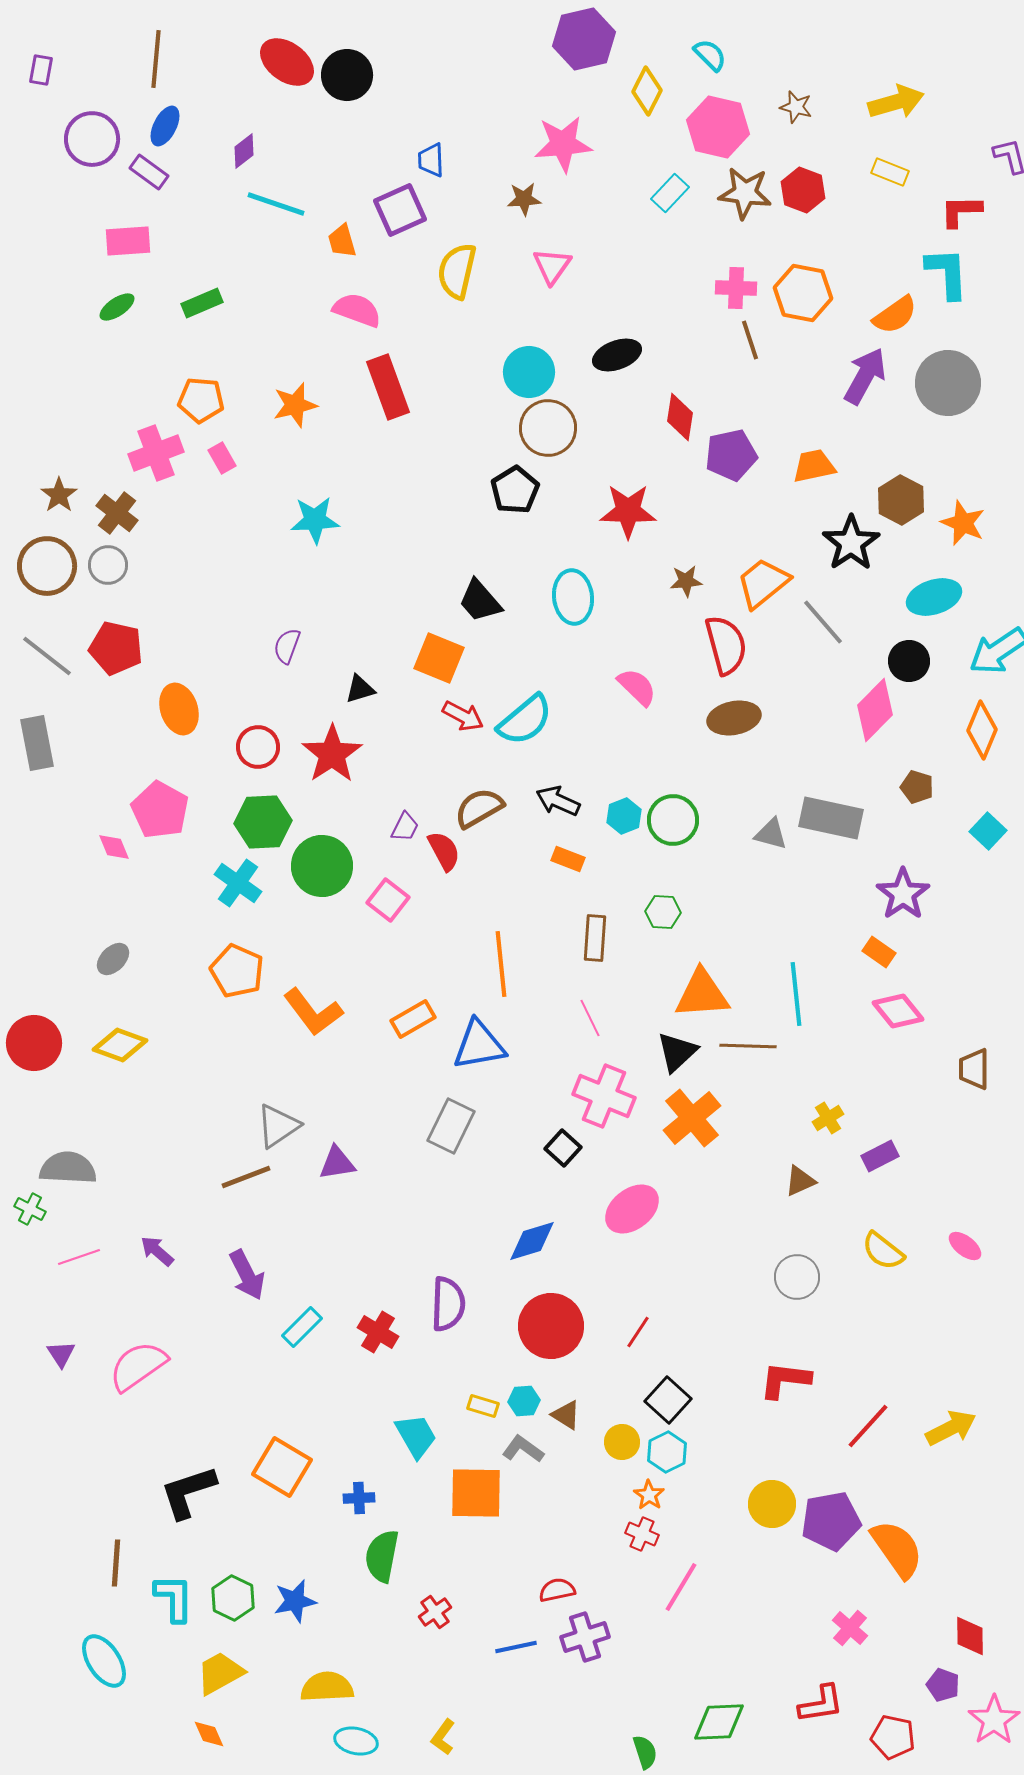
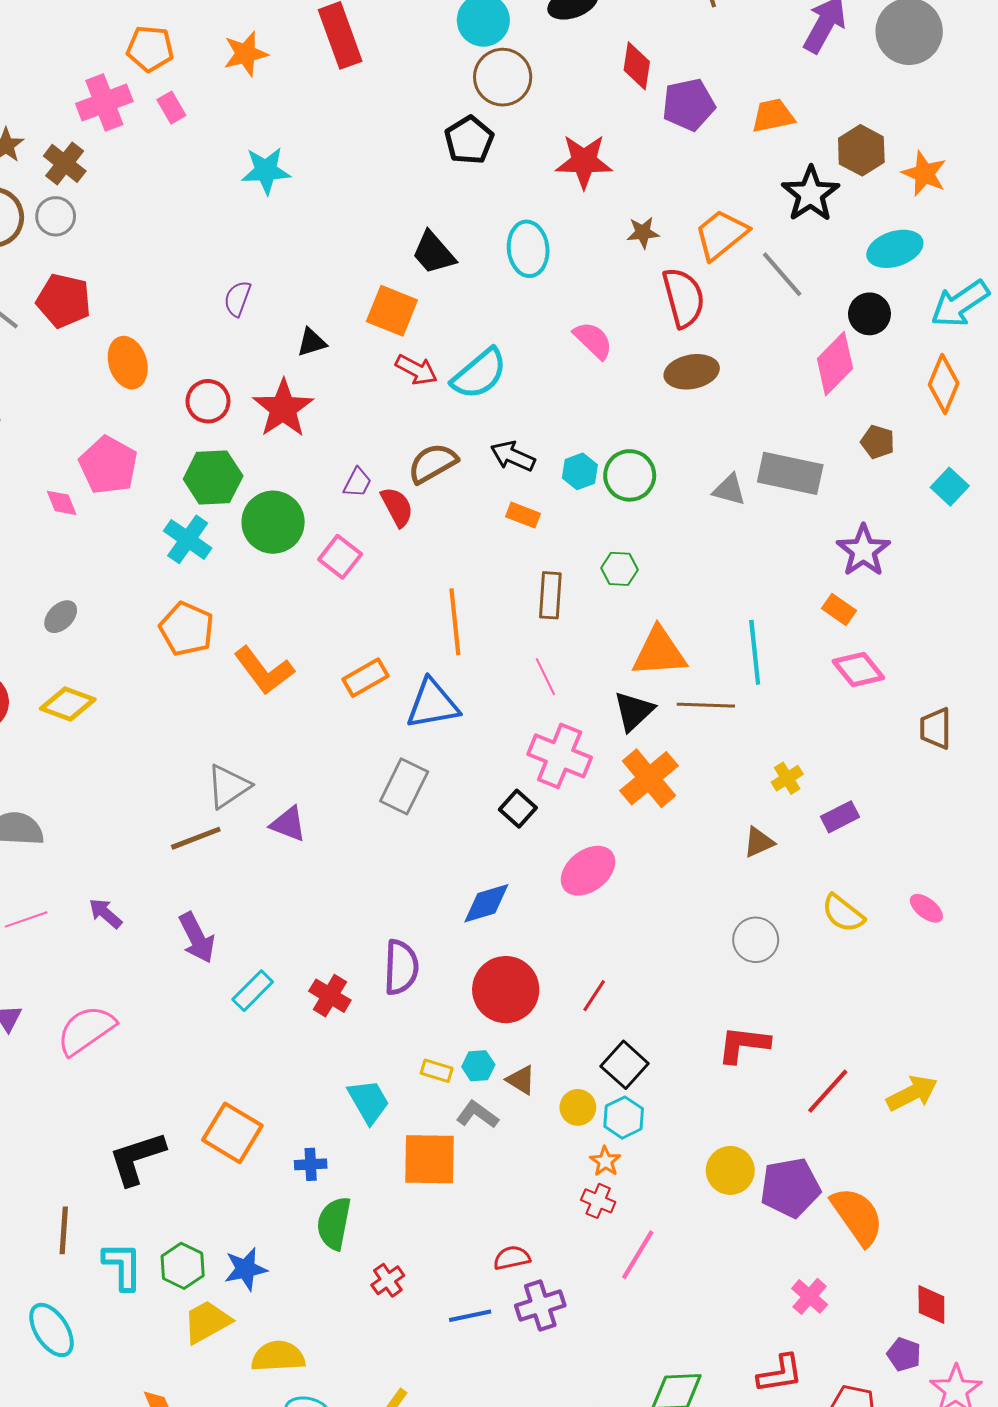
purple triangle: (337, 1163) -> (288, 824), turned 30
yellow trapezoid: (220, 1673) -> (207, 1322), moved

